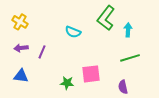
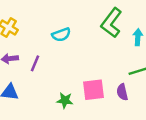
cyan semicircle: (73, 32) -> (61, 35), moved, turned -42
purple semicircle: (123, 87) -> (122, 92), moved

